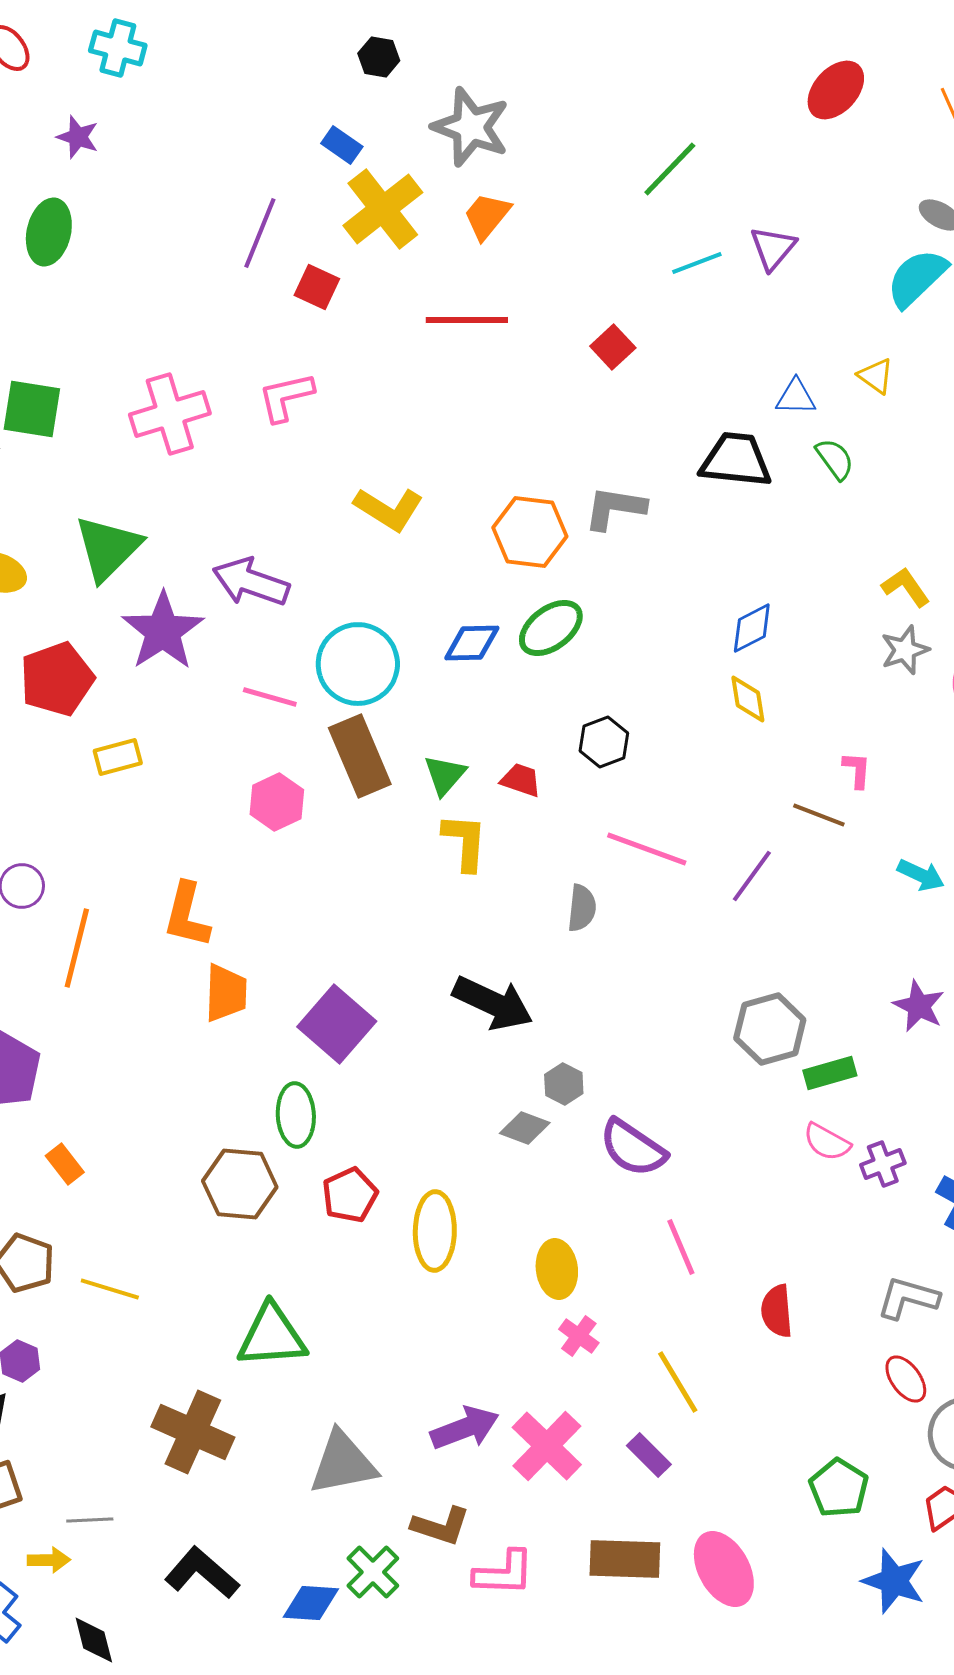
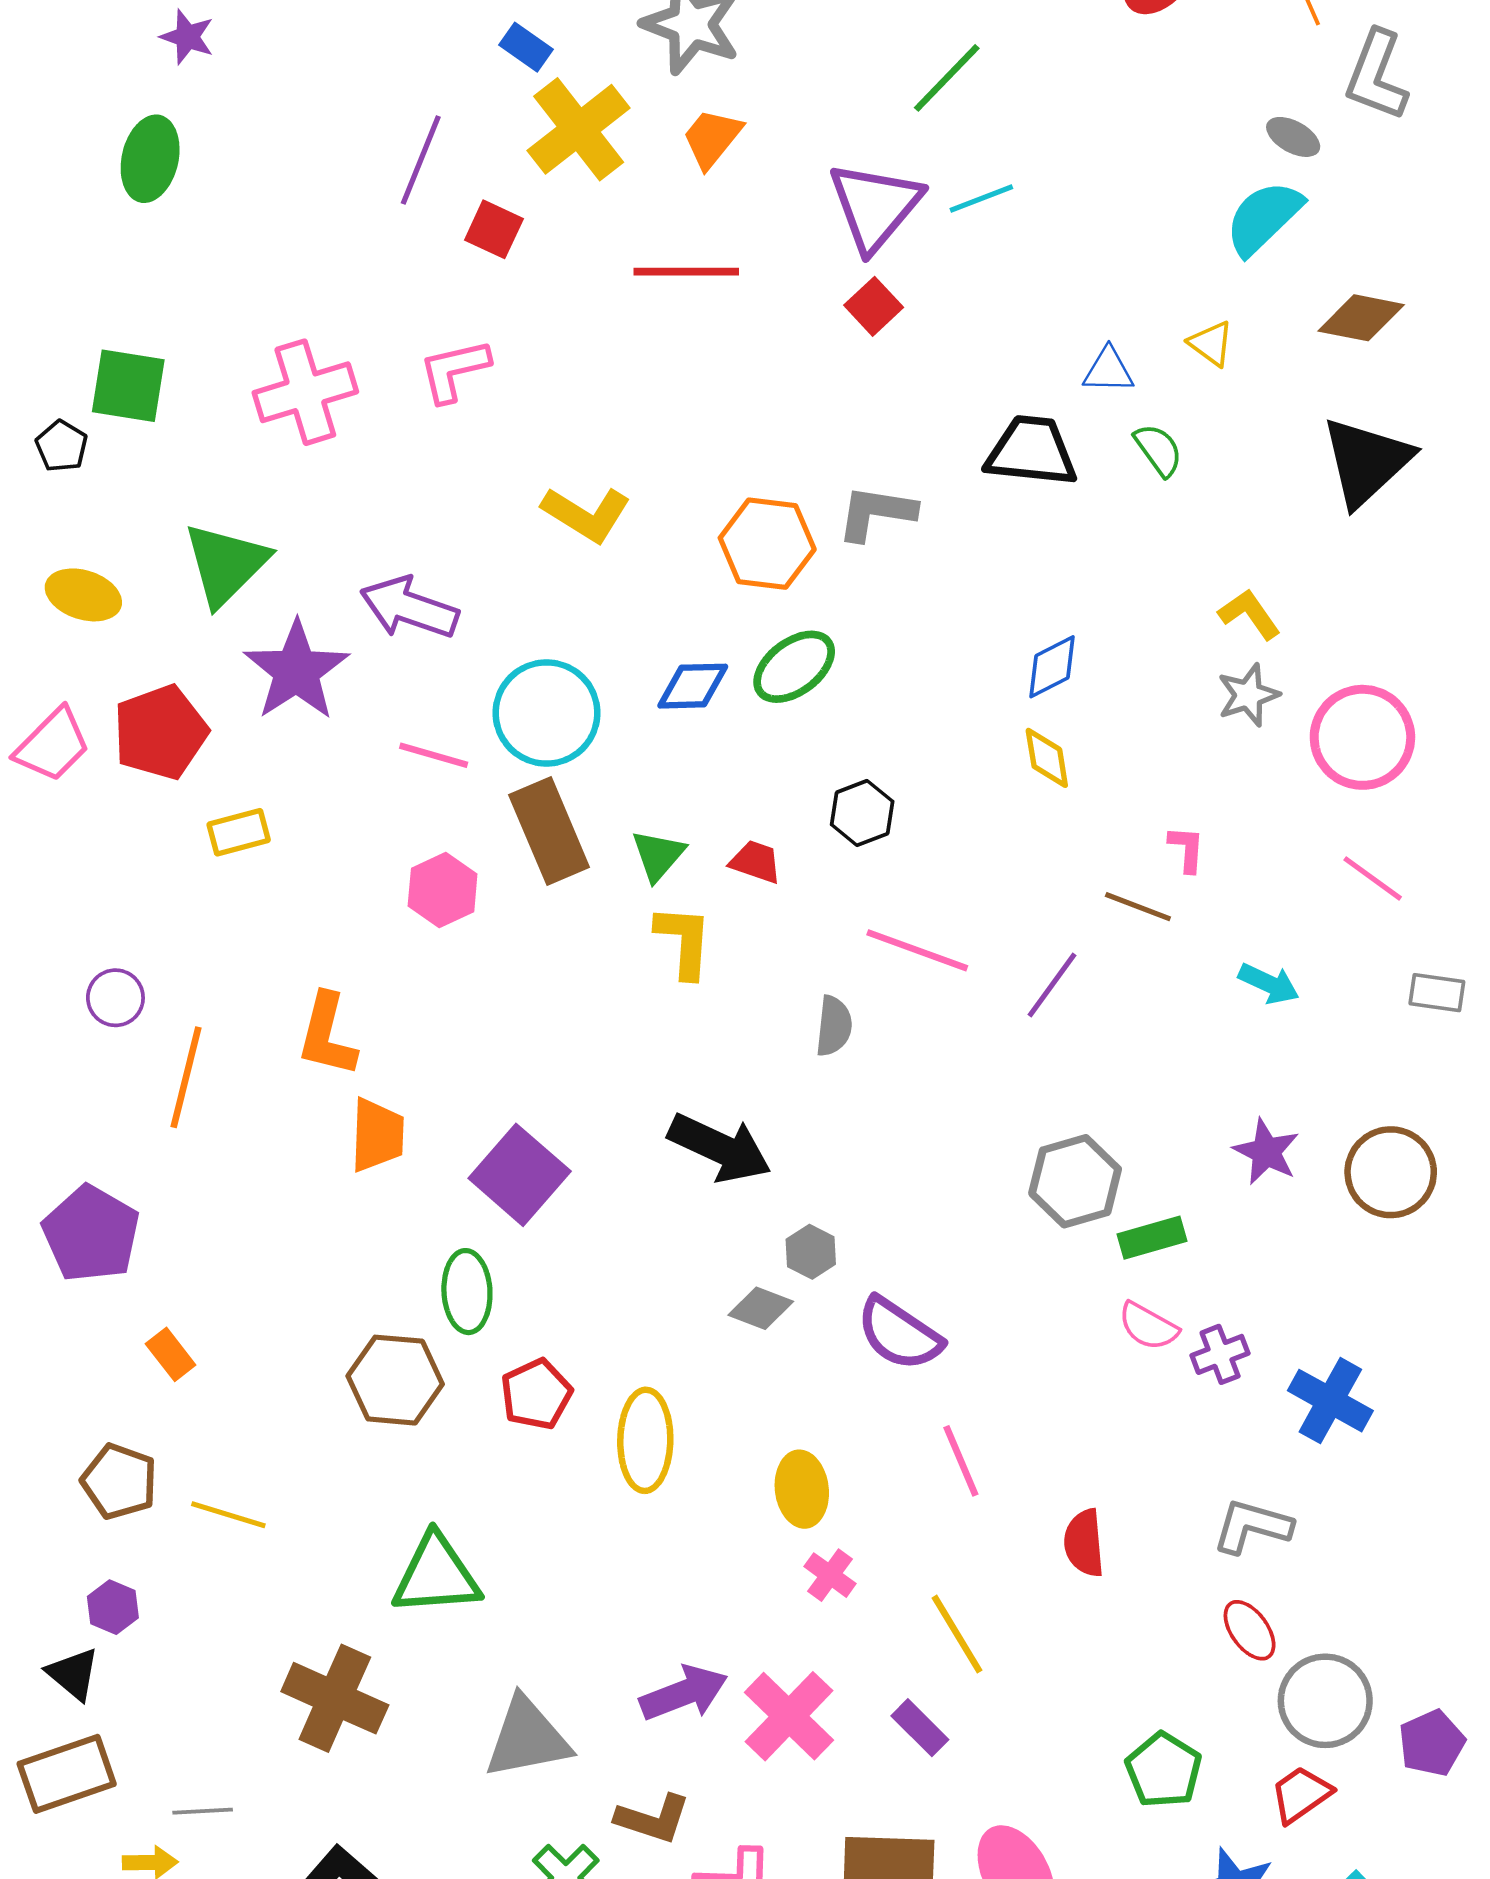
purple triangle: (773, 248) -> (875, 206), moved, size x1.6

